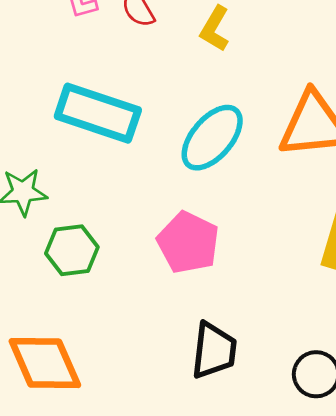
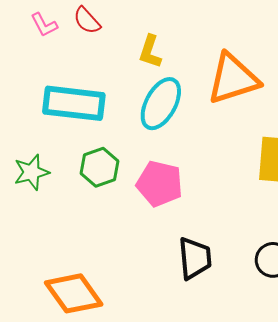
yellow L-shape: (215, 29) -> (150, 52), moved
green hexagon: (72, 250) -> (99, 167), moved

